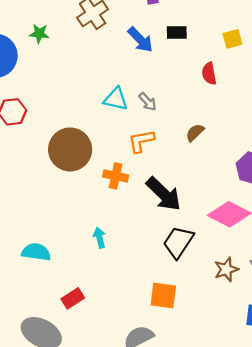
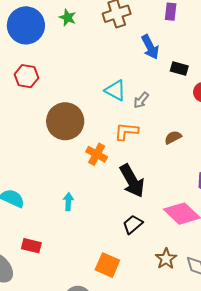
black rectangle: (177, 32) -> (179, 69), moved
gray arrow: (148, 102) -> (141, 100), turned 66
black trapezoid: (178, 242) -> (133, 224), size x0.7
brown star: (226, 269) -> (166, 259), turned -30
red rectangle: (73, 298) -> (31, 246), turned 30

